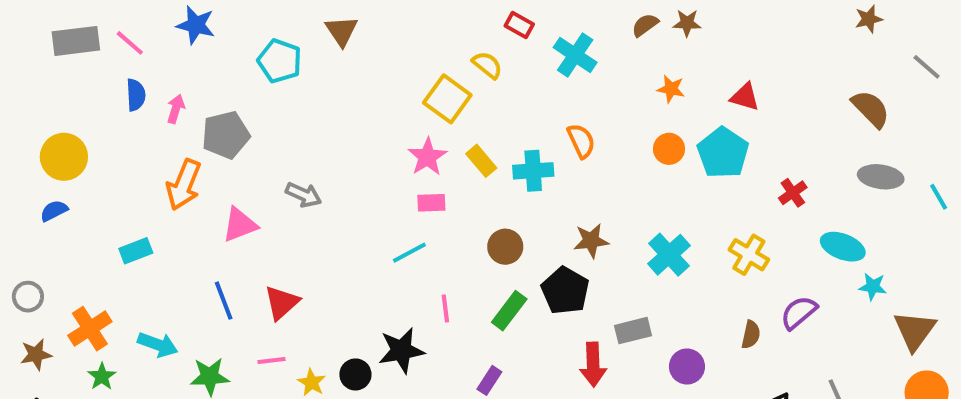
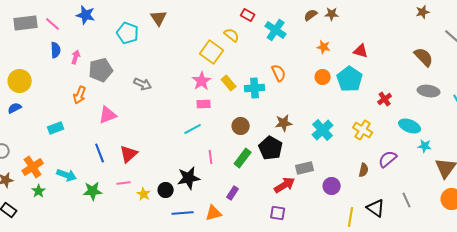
orange arrow: (184, 185) -> (80, 95), size x0.7
gray arrow: (304, 195) -> (143, 84), moved
red arrow: (593, 364) -> (285, 185), turned -120

